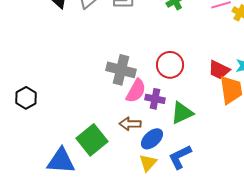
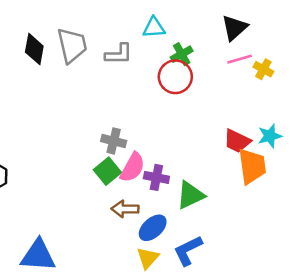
red circle: (170, 65) -> (175, 77), moved
gray cross: (121, 70) -> (114, 141), size x0.7
green square: (92, 140) -> (107, 171), moved, size x0.7

